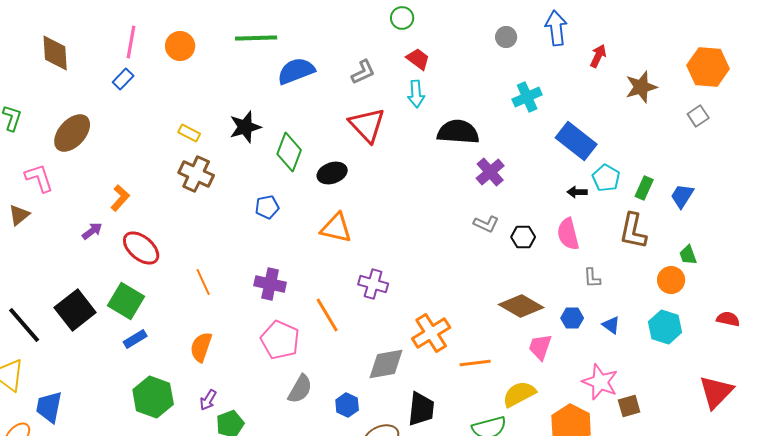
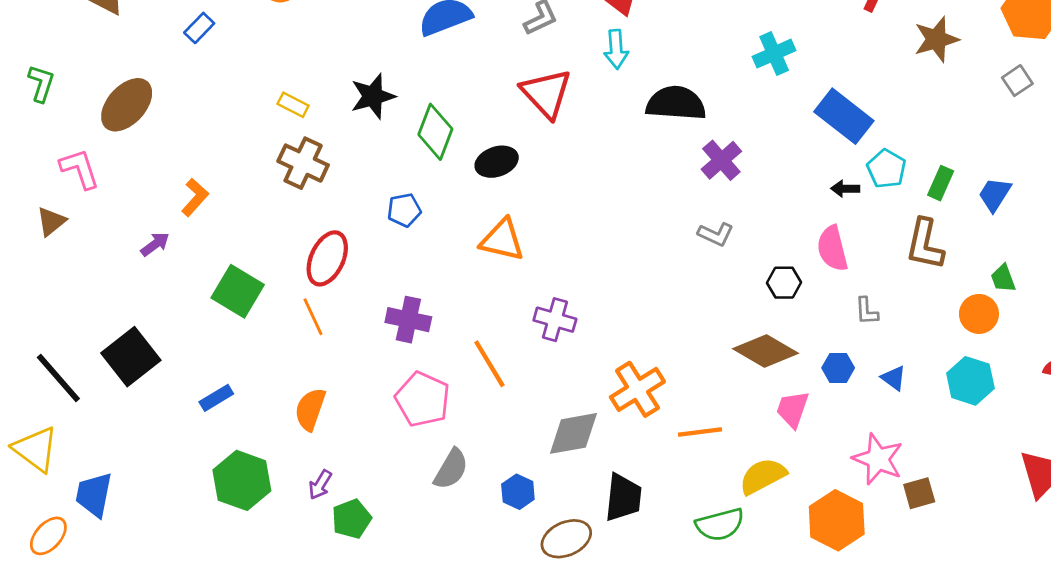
black hexagon: (523, 237) -> (784, 283), moved
red ellipse: (141, 248) -> (327, 258), moved, turned 75
green square: (126, 301) -> (238, 291), moved

